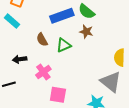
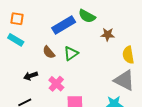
brown star: (86, 32) -> (108, 34), moved

